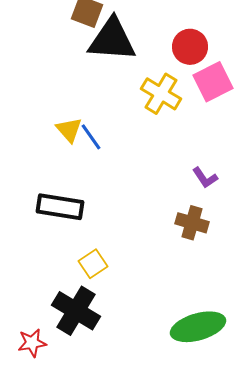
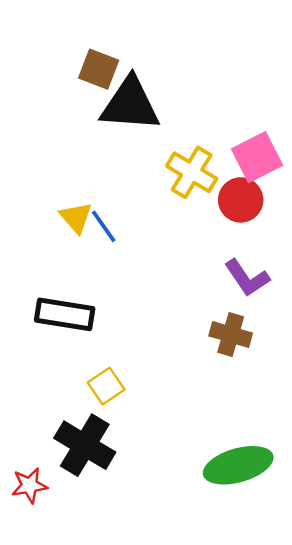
red circle: (190, 47) -> (241, 200), moved
purple L-shape: (205, 178) -> (247, 278), size x1.4

